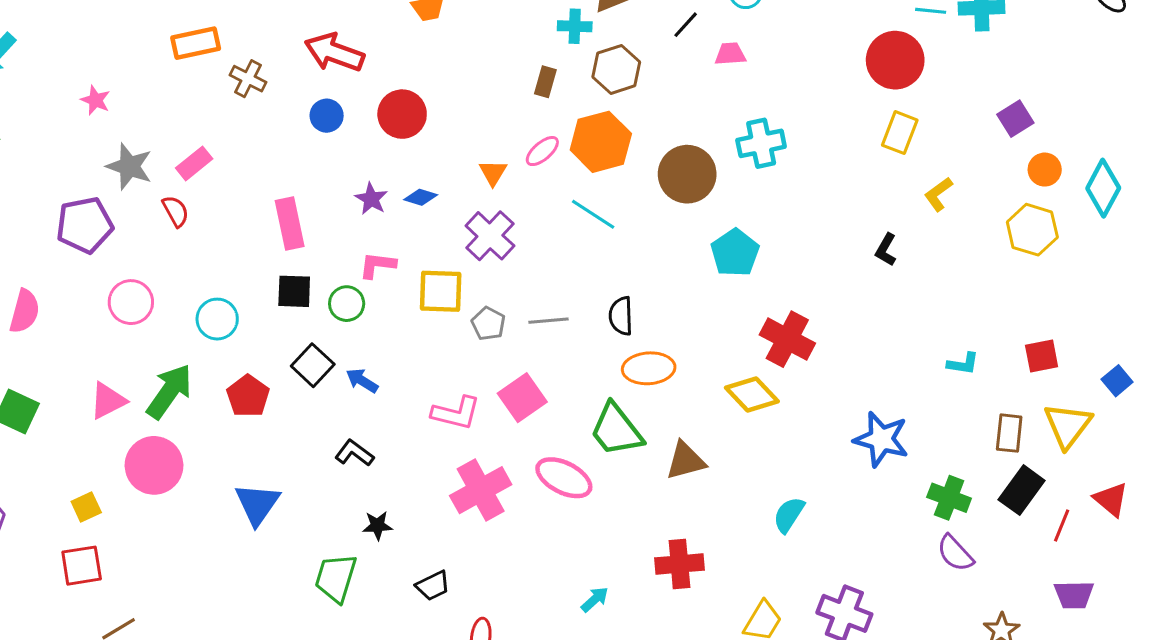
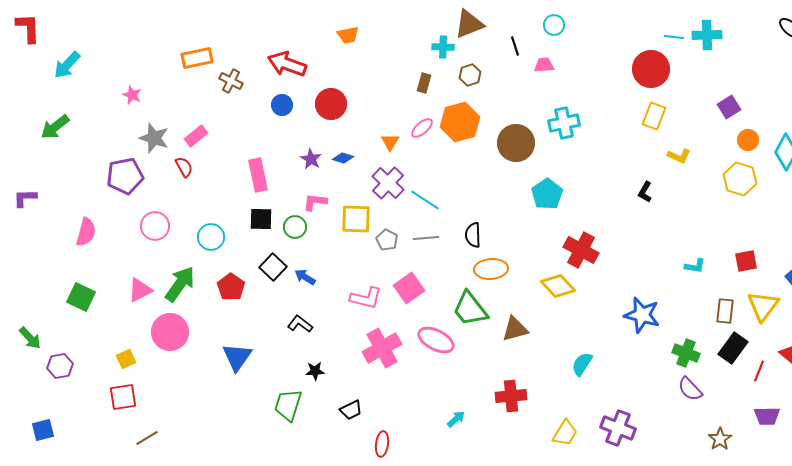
black line: (686, 25) -> (515, 46), turned -60
brown hexagon: (616, 69) -> (470, 75), size x0.7
yellow L-shape: (938, 194) -> (679, 156), turned -120
cyan line: (593, 214) -> (425, 200), moved

